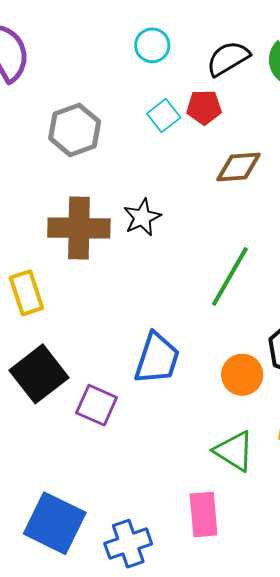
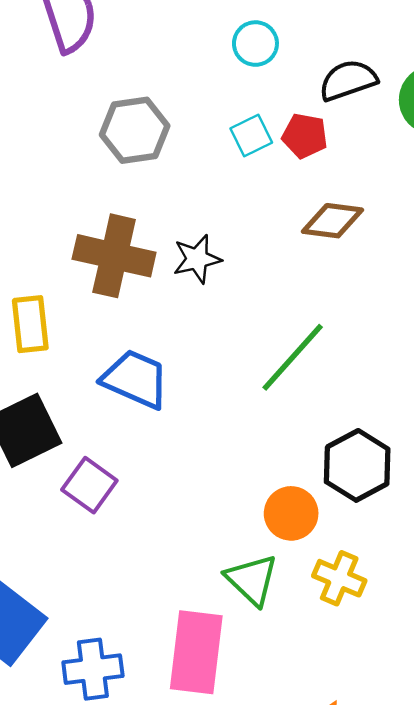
blue trapezoid: (157, 359) -> (135, 379), moved, turned -96
orange circle: (242, 375) -> (291, 513), moved
pink rectangle: (204, 515) -> (196, 652), size x1.4

